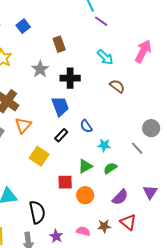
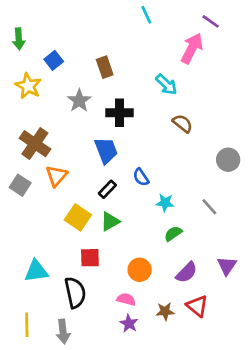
purple line: (101, 21) -> (211, 21), moved
blue square: (23, 26) -> (54, 60), moved
pink arrow: (143, 51) -> (192, 48), moved
gray circle: (151, 128) -> (228, 160), moved
green triangle: (85, 166) -> (110, 221), moved
red square: (65, 182) -> (90, 258), moved
pink semicircle: (83, 231) -> (126, 299), moved
purple star: (56, 236) -> (129, 323), moved

